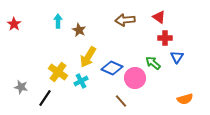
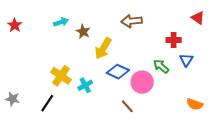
red triangle: (159, 17) -> (198, 18), moved
cyan arrow: (58, 21) -> (61, 22), turned 72
yellow arrow: (88, 57) -> (103, 48), moved
gray star: (21, 87) -> (13, 99), moved
orange semicircle: (185, 99) -> (195, 104), turned 35

